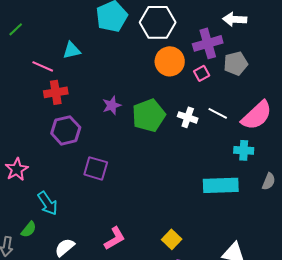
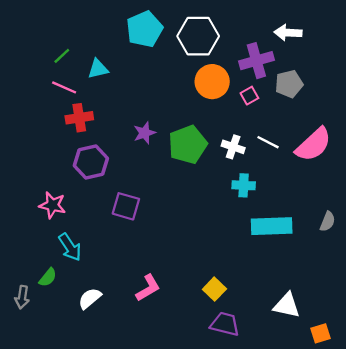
green line: (16, 29) -> (62, 56), moved
cyan cross: (244, 150) -> (244, 185), moved
pink star: (17, 169) -> (52, 205), moved, turned -30

